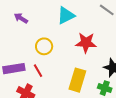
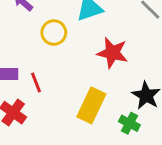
yellow circle: (44, 46) -> (54, 33), moved

